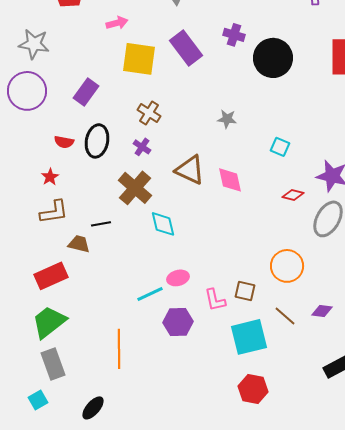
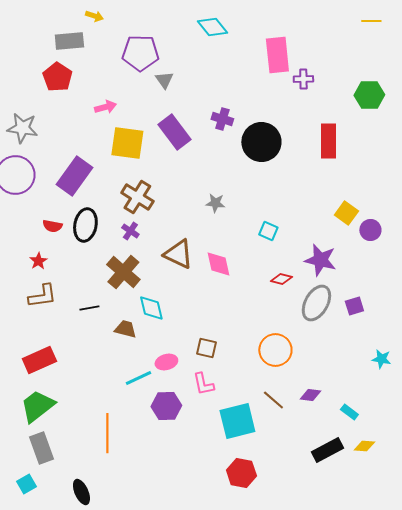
purple rectangle: (86, 92) -> (74, 176), size x1.4
brown cross: (149, 113) -> (137, 197), size x1.4
brown trapezoid: (79, 244) -> (125, 329), moved
brown square: (245, 291) -> (206, 348), moved
black ellipse: (93, 408) -> (81, 492), turned -65

